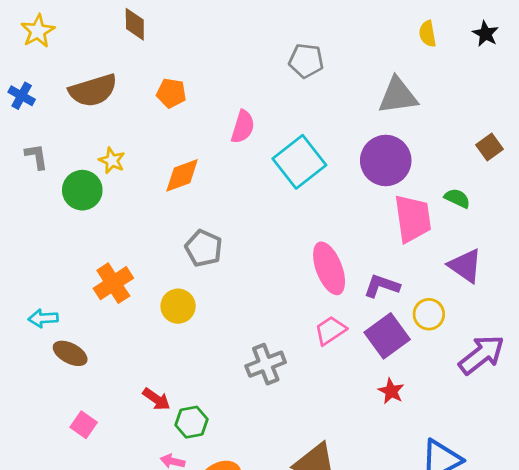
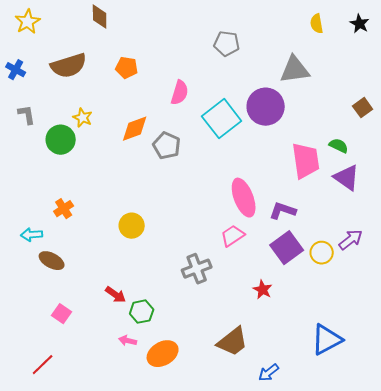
purple circle: (386, 160) -> (266, 107), moved
gray pentagon: (204, 248) -> (167, 146), moved
purple triangle: (465, 266) -> (347, 178), moved
orange cross: (113, 283) -> (64, 209), moved, size x0.7
yellow circle: (429, 314) -> (322, 253), moved
pink trapezoid: (330, 330) -> (233, 236), moved
purple arrow: (481, 355) -> (351, 240), moved, size x0.7
red star: (391, 391) -> (263, 290), moved

